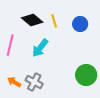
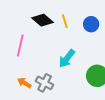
cyan arrow: (40, 48) -> (67, 59), moved

